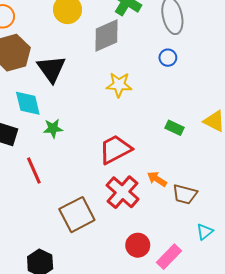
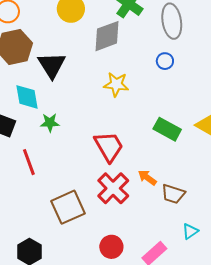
green rectangle: (175, 128) -> (167, 129), size x1.5
red trapezoid: (115, 149) -> (109, 147), turned 84
red circle: (138, 245) -> (111, 247), moved

